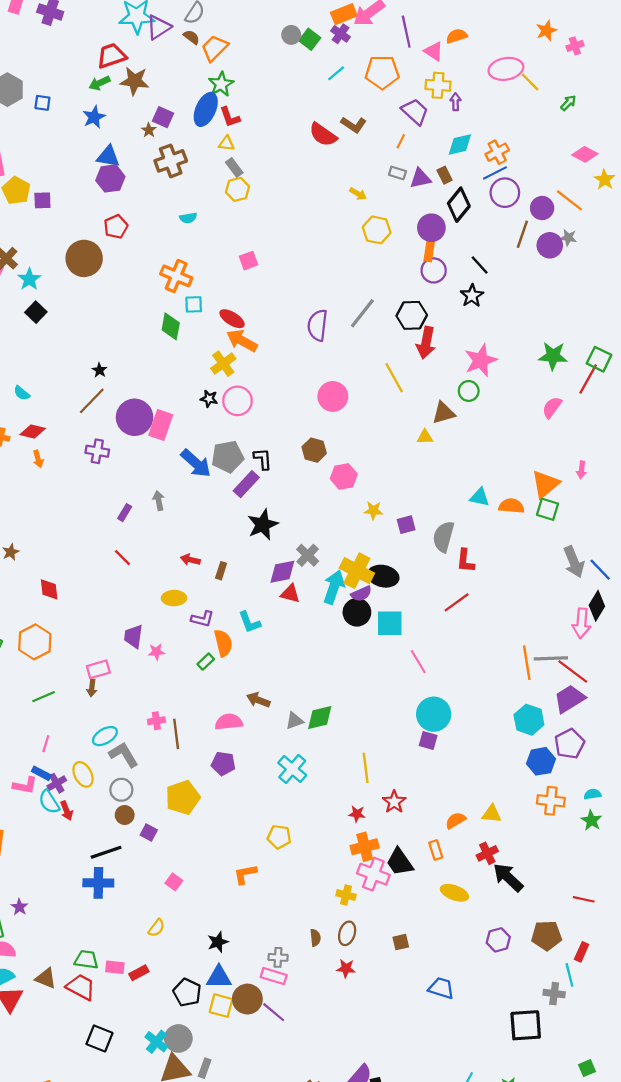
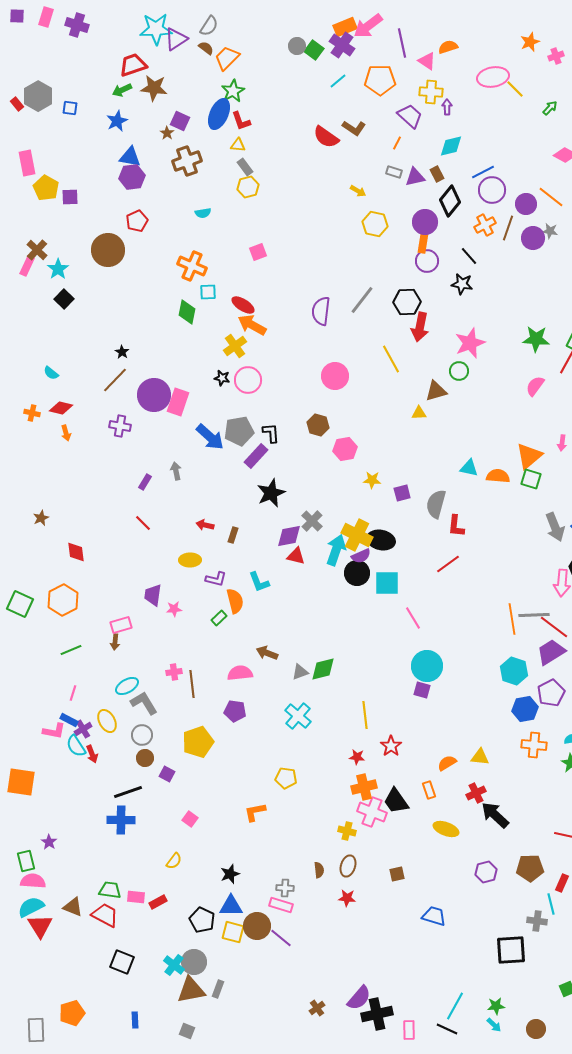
purple cross: (340, 34) -> (342, 45), size x1.4
orange cross: (497, 152) -> (485, 225), moved
black star: (472, 296) -> (462, 284), turned -30

